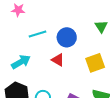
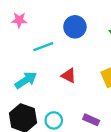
blue circle: (67, 37) -> (75, 27), moved

